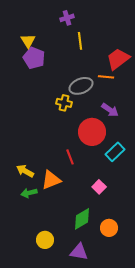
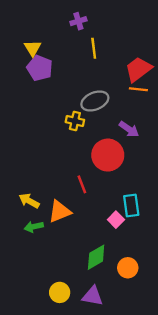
orange line: (106, 77) -> (138, 89), moved
cyan rectangle: (115, 152) -> (131, 206), moved, turned -54
yellow circle: (45, 240) -> (60, 292), moved

